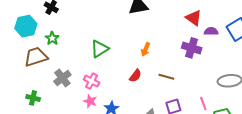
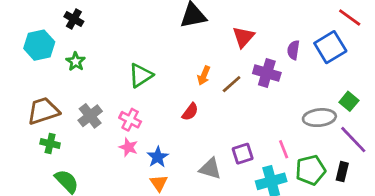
red triangle: (194, 18) -> (243, 37), moved, turned 36
purple semicircle: (211, 31) -> (293, 50), turned -80
brown trapezoid: (36, 57) -> (43, 111), moved
brown line: (166, 77) -> (232, 84), moved, turned -56

